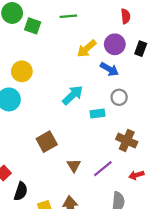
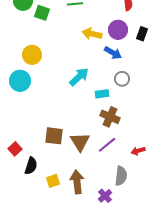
yellow arrow: (87, 49) -> (92, 34), turned 54
brown cross: (127, 141) -> (110, 117), moved
brown square: (47, 142) -> (54, 136), moved, turned 36
brown triangle: (74, 165) -> (80, 142), size x1.5

